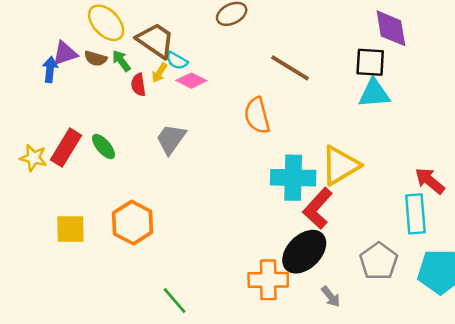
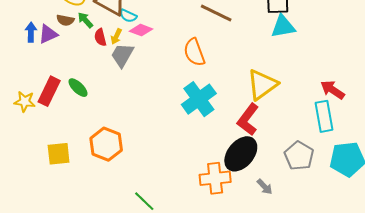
purple triangle: (65, 53) -> (48, 34), moved
yellow arrow: (159, 73) -> (116, 36), moved
gray trapezoid: (171, 139) -> (122, 55), moved
cyan cross: (293, 178) -> (199, 99), moved, turned -32

